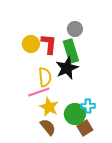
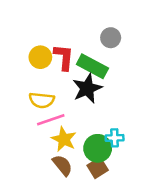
gray circle: (75, 29) -> (111, 38), moved
green rectangle: (71, 51) -> (92, 66), turned -45
yellow semicircle: (45, 77) -> (42, 100), moved, turned 102
brown square: (85, 128) -> (98, 168), moved

